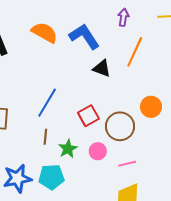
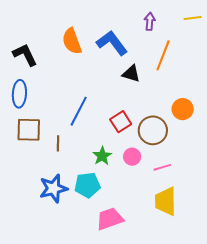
orange semicircle: (44, 32) -> (72, 41), turned -136
brown line: (45, 137) -> (58, 143), moved

